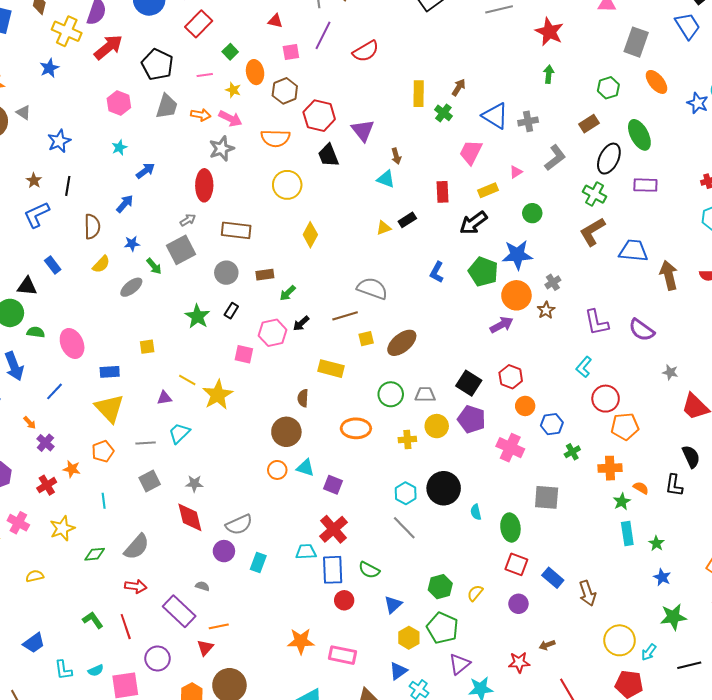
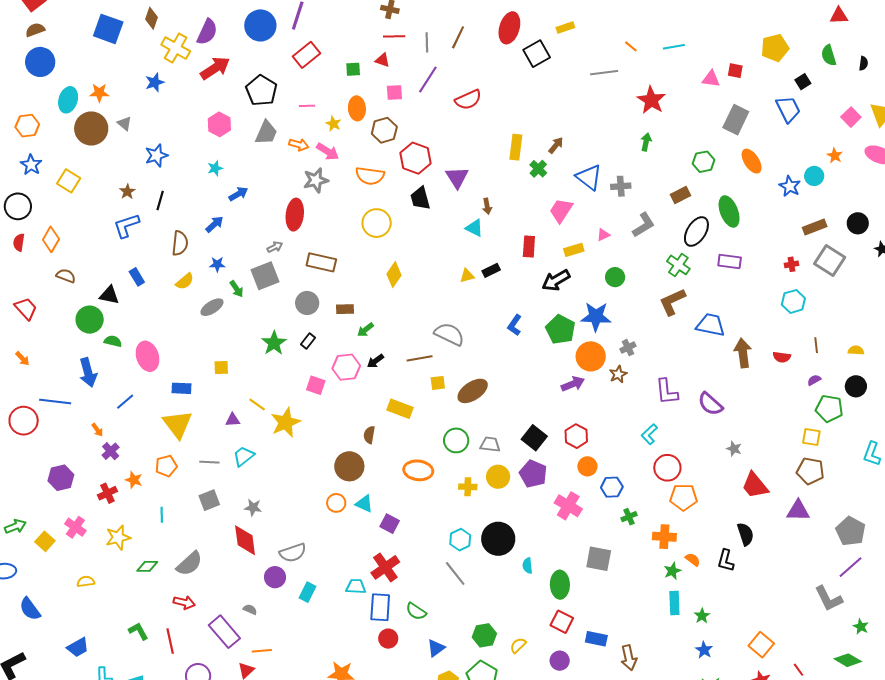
green square: (230, 52) -> (353, 69), moved, turned 35
blue rectangle: (553, 578) -> (596, 639), turned -35

